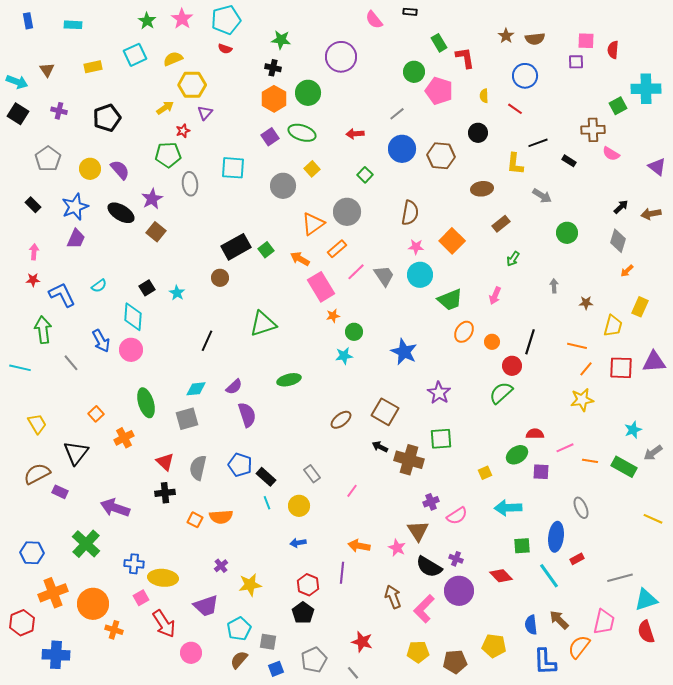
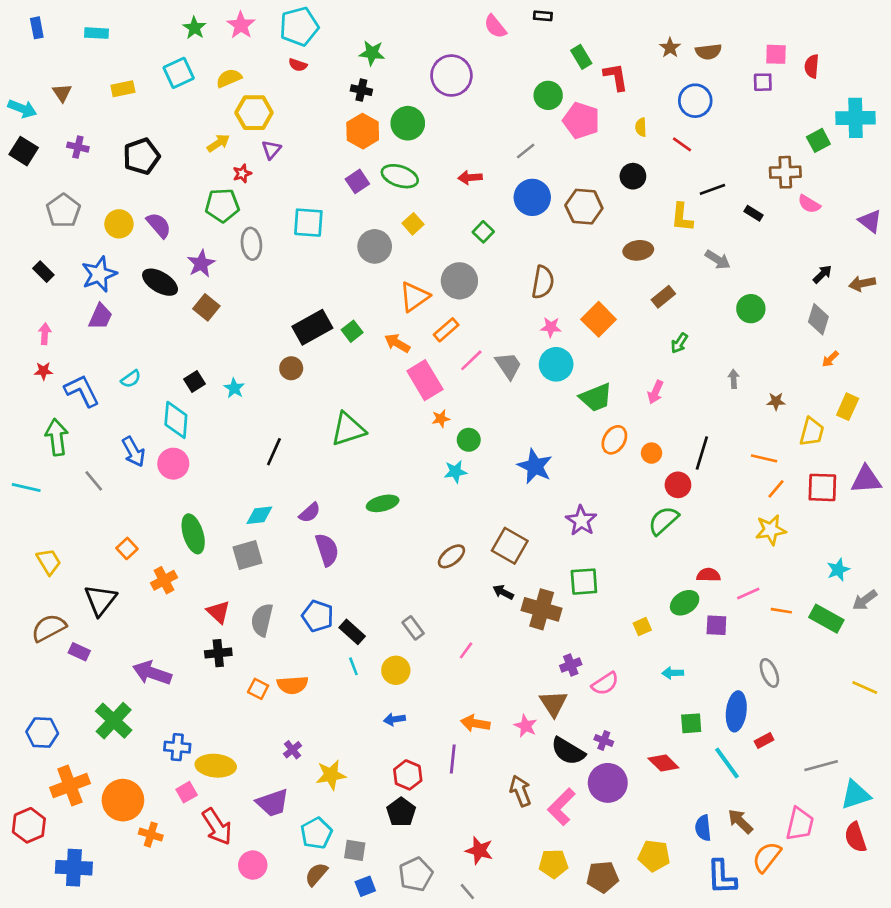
cyan arrow: (508, 508) -> (673, 673), size x0.6

